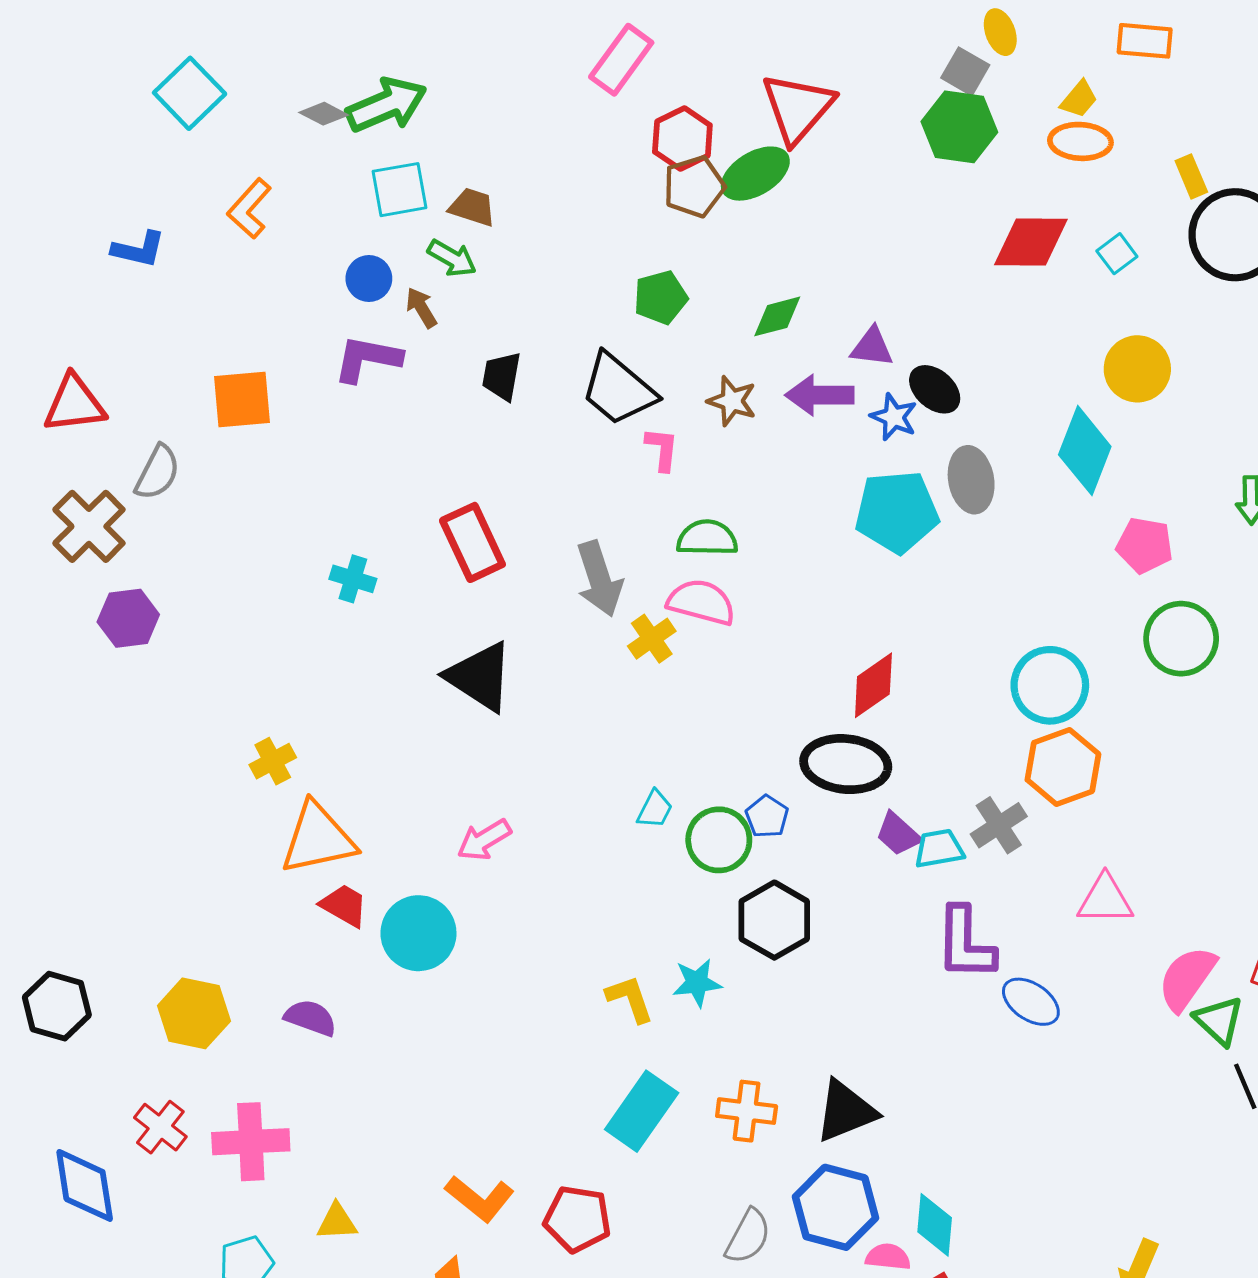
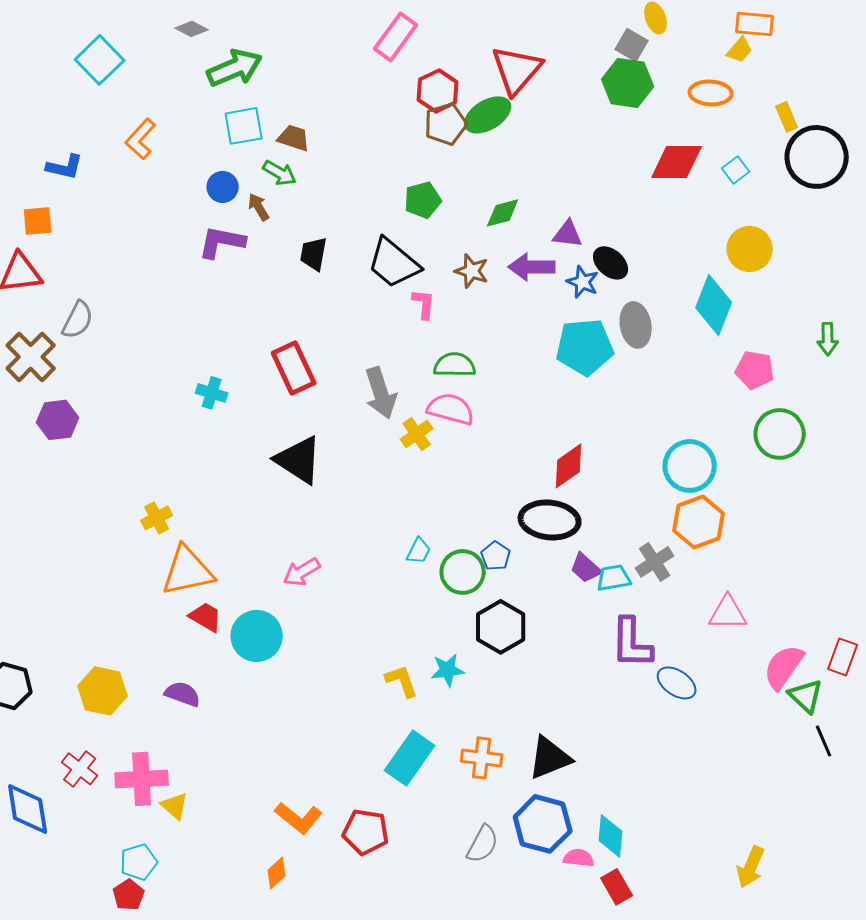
yellow trapezoid: (1079, 99) -> (740, 50), moved
gray diamond: (324, 114) -> (192, 29), moved
orange square: (242, 400) -> (38, 221), moved, size x0.7
yellow triangle: (337, 1222) -> (175, 806), moved, turned 44

